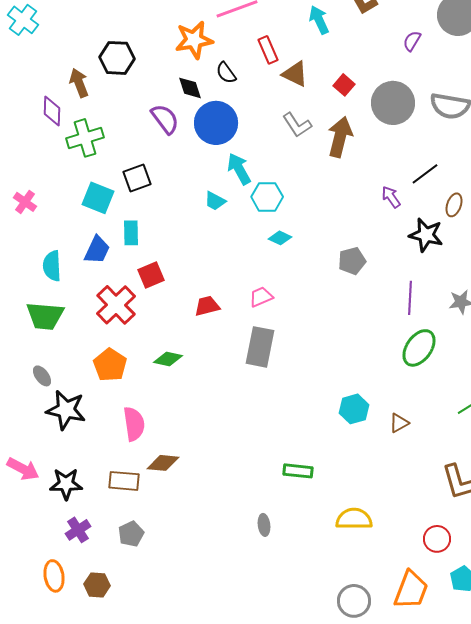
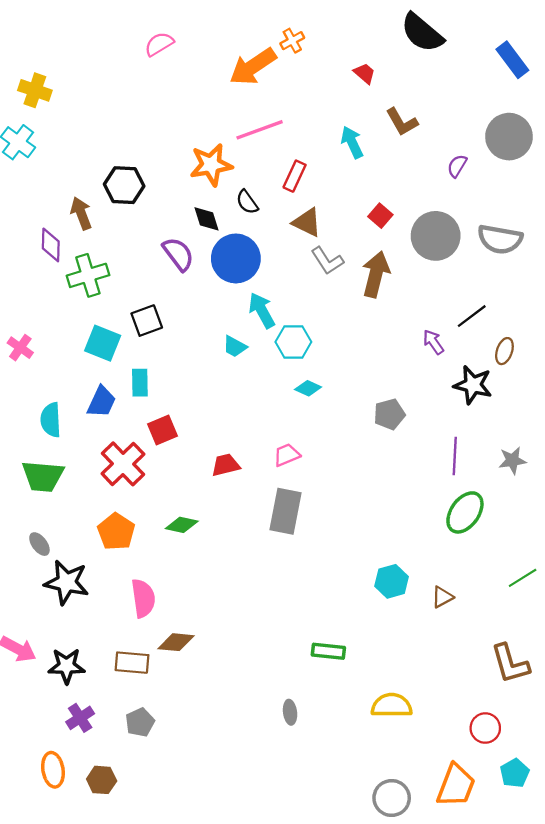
red rectangle: (268, 50) -> (295, 176), turned 48
brown triangle: (295, 74) -> (307, 222), moved

